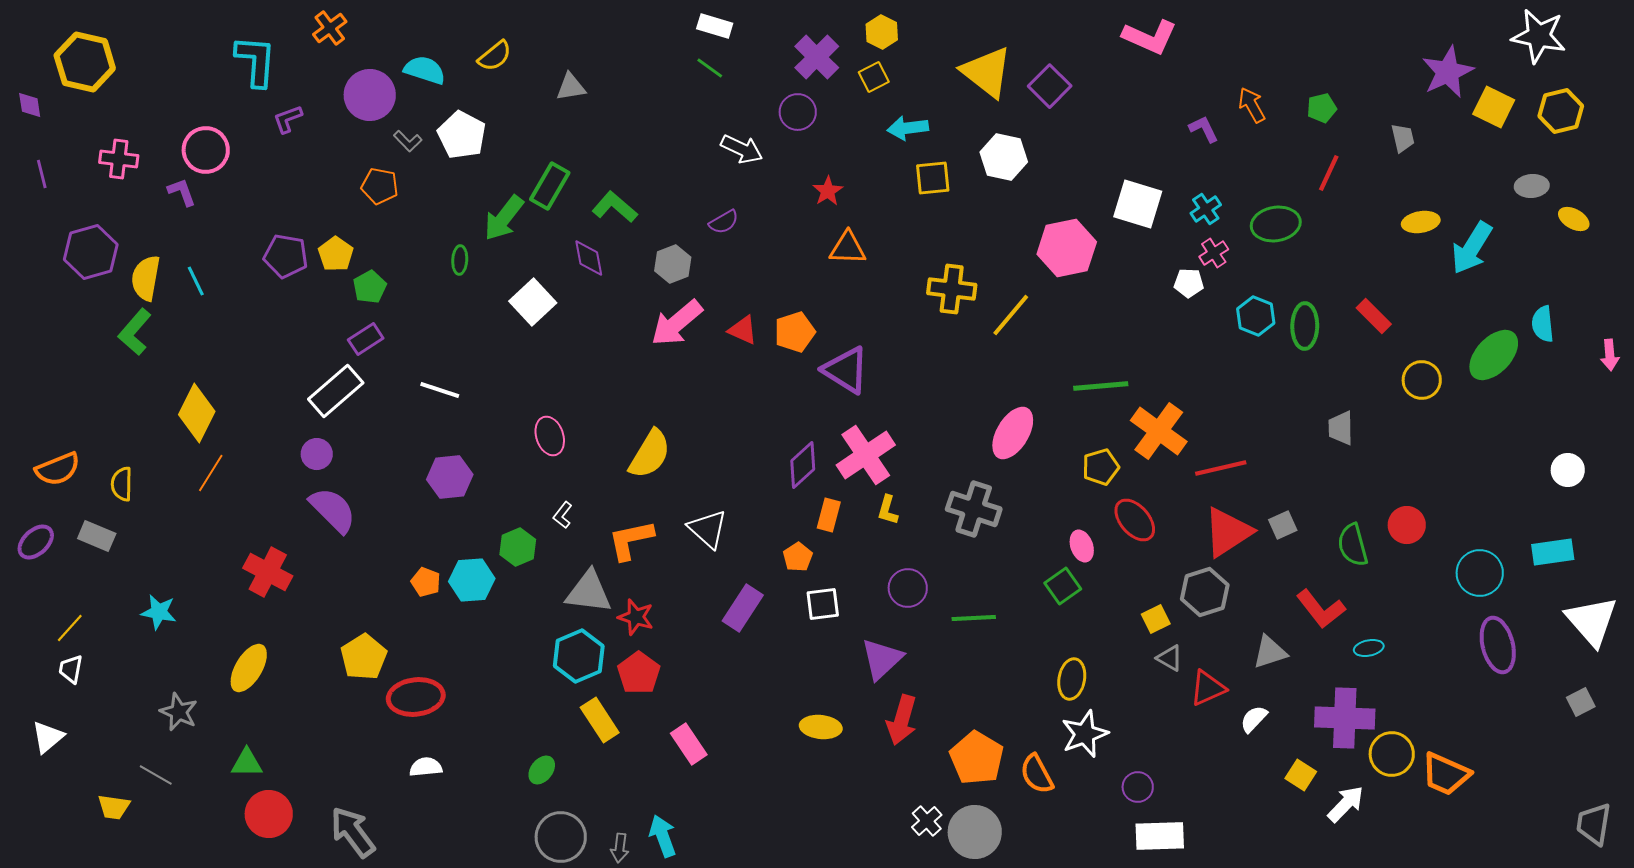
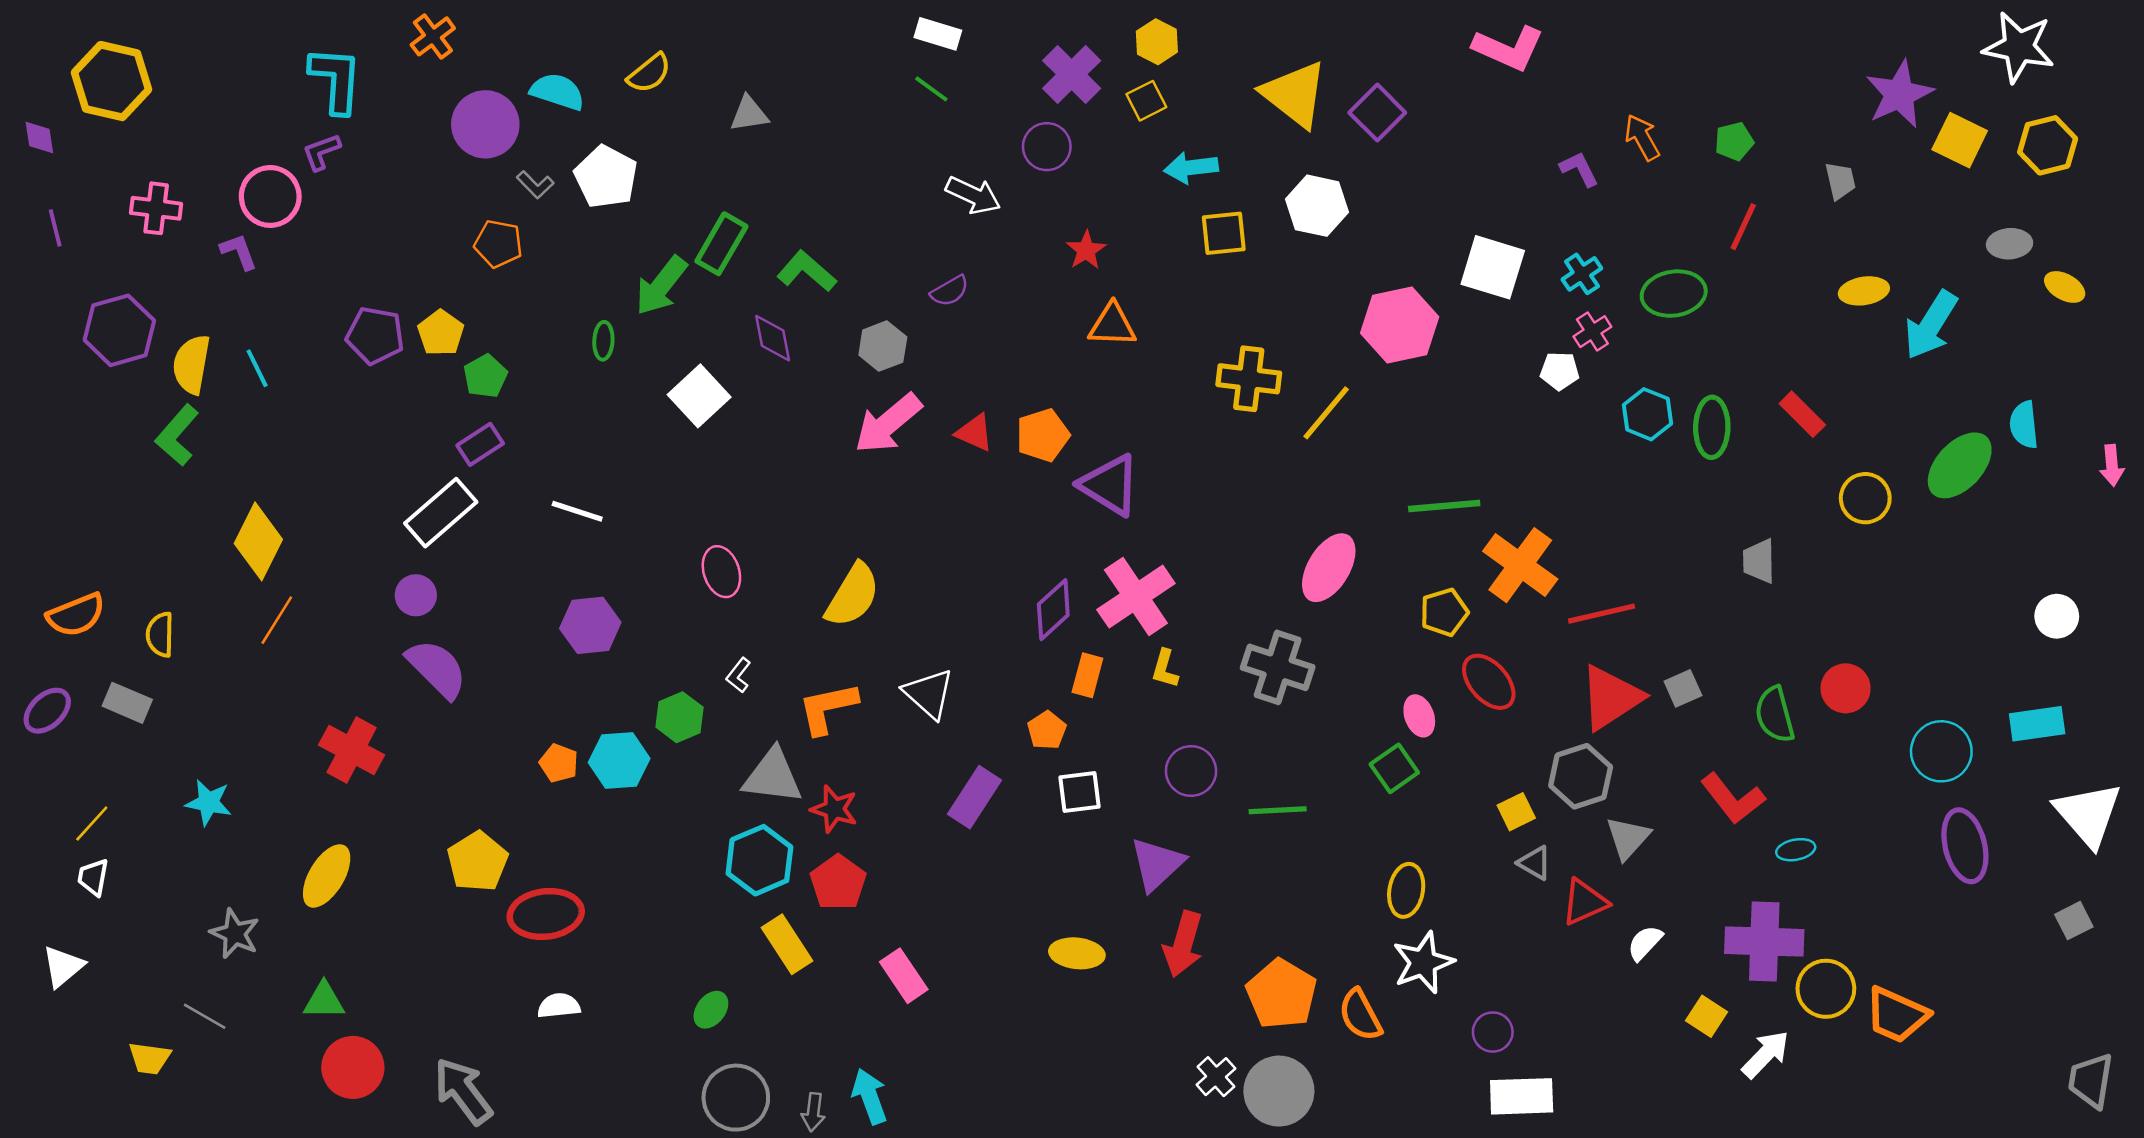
purple L-shape: (288, 119) -> (321, 152), moved
gray triangle: (1270, 652) -> (1628, 838), moved, turned -30

